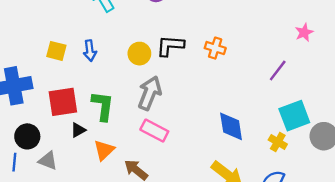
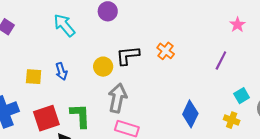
orange cross: (215, 48) -> (166, 51), turned 30
cyan square: (294, 116) -> (242, 96), size x0.6
blue diamond: (231, 126) -> (190, 114), turned 44

